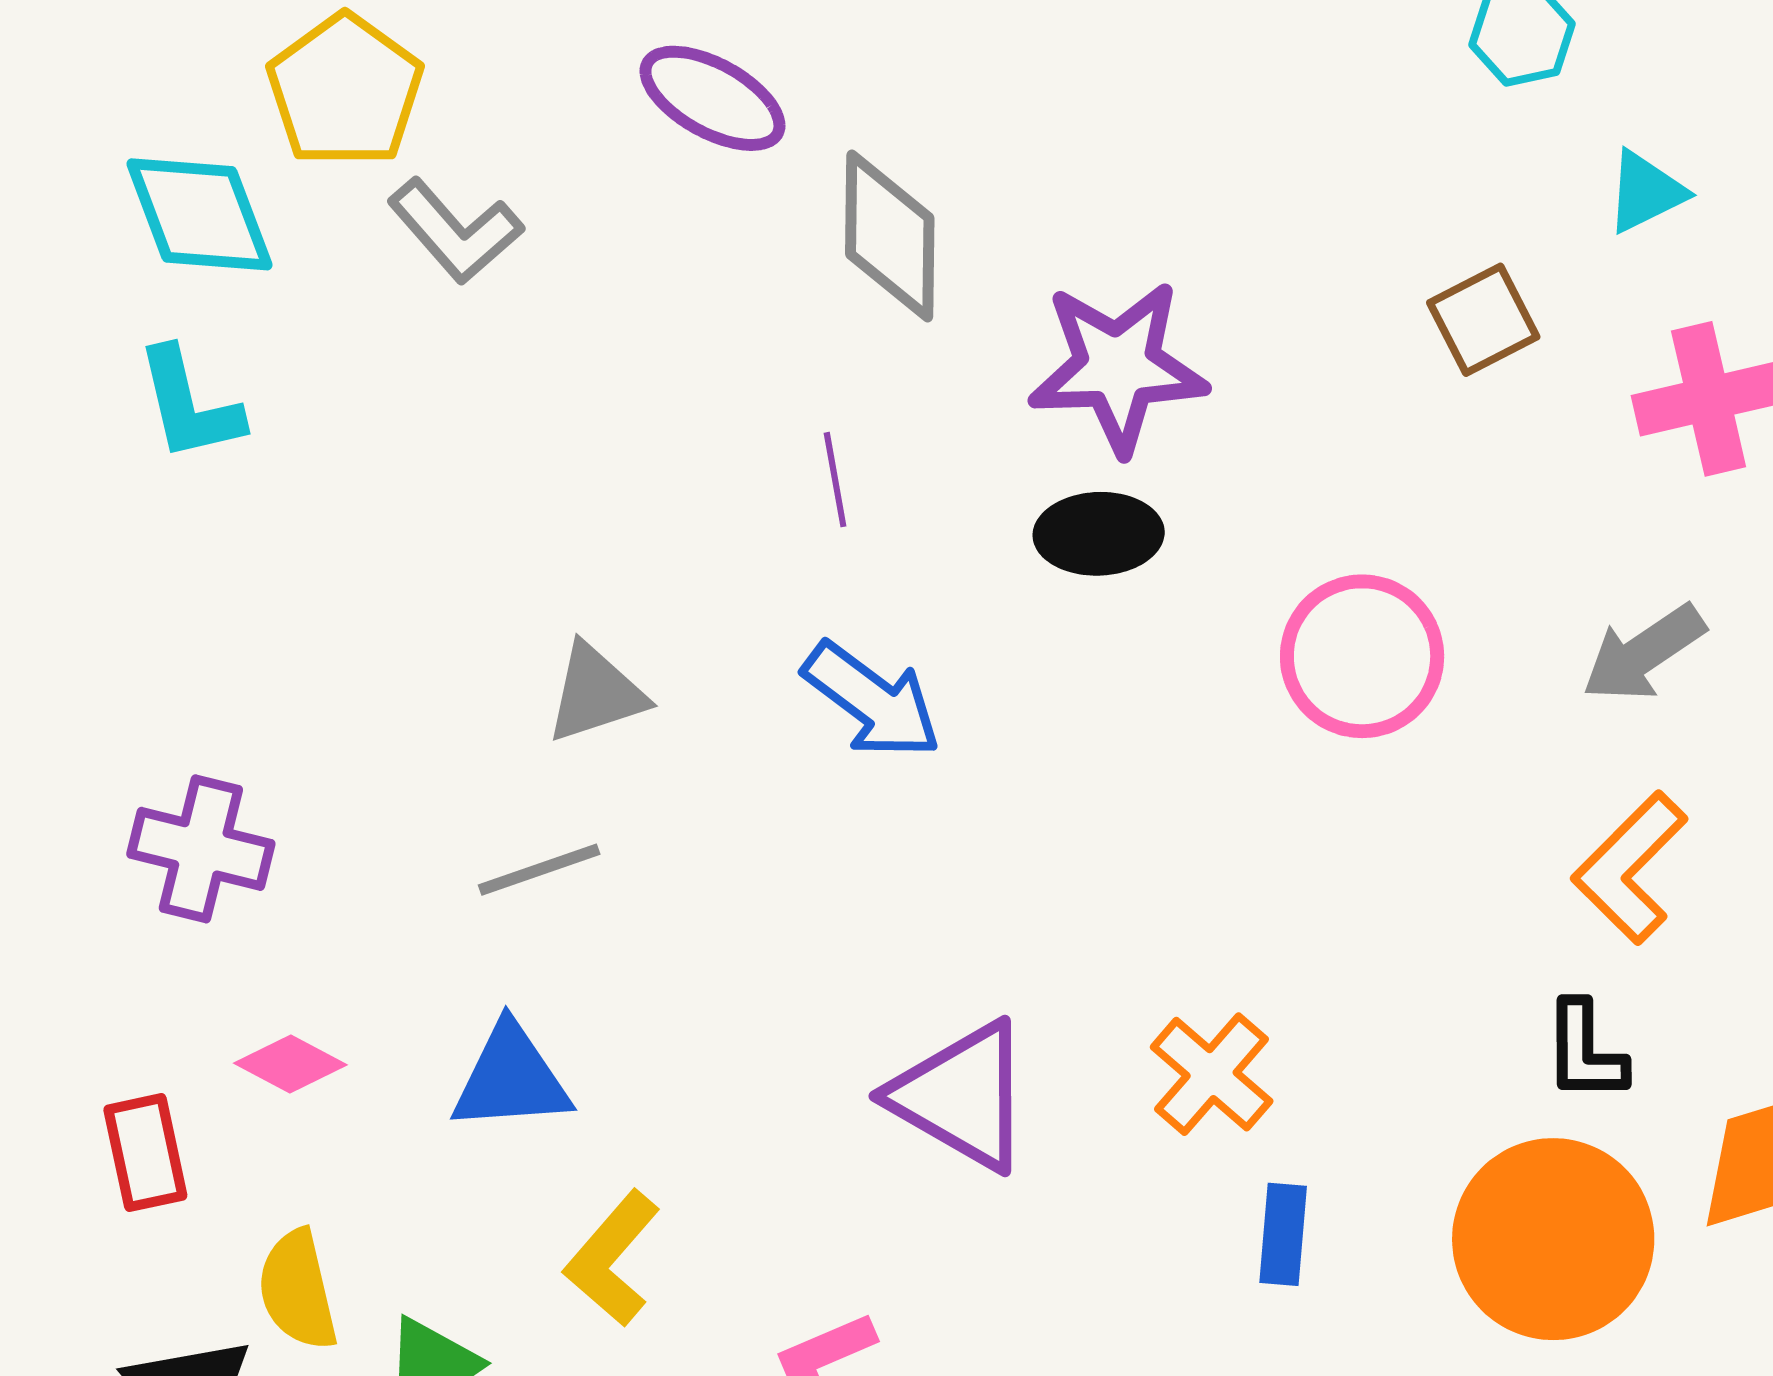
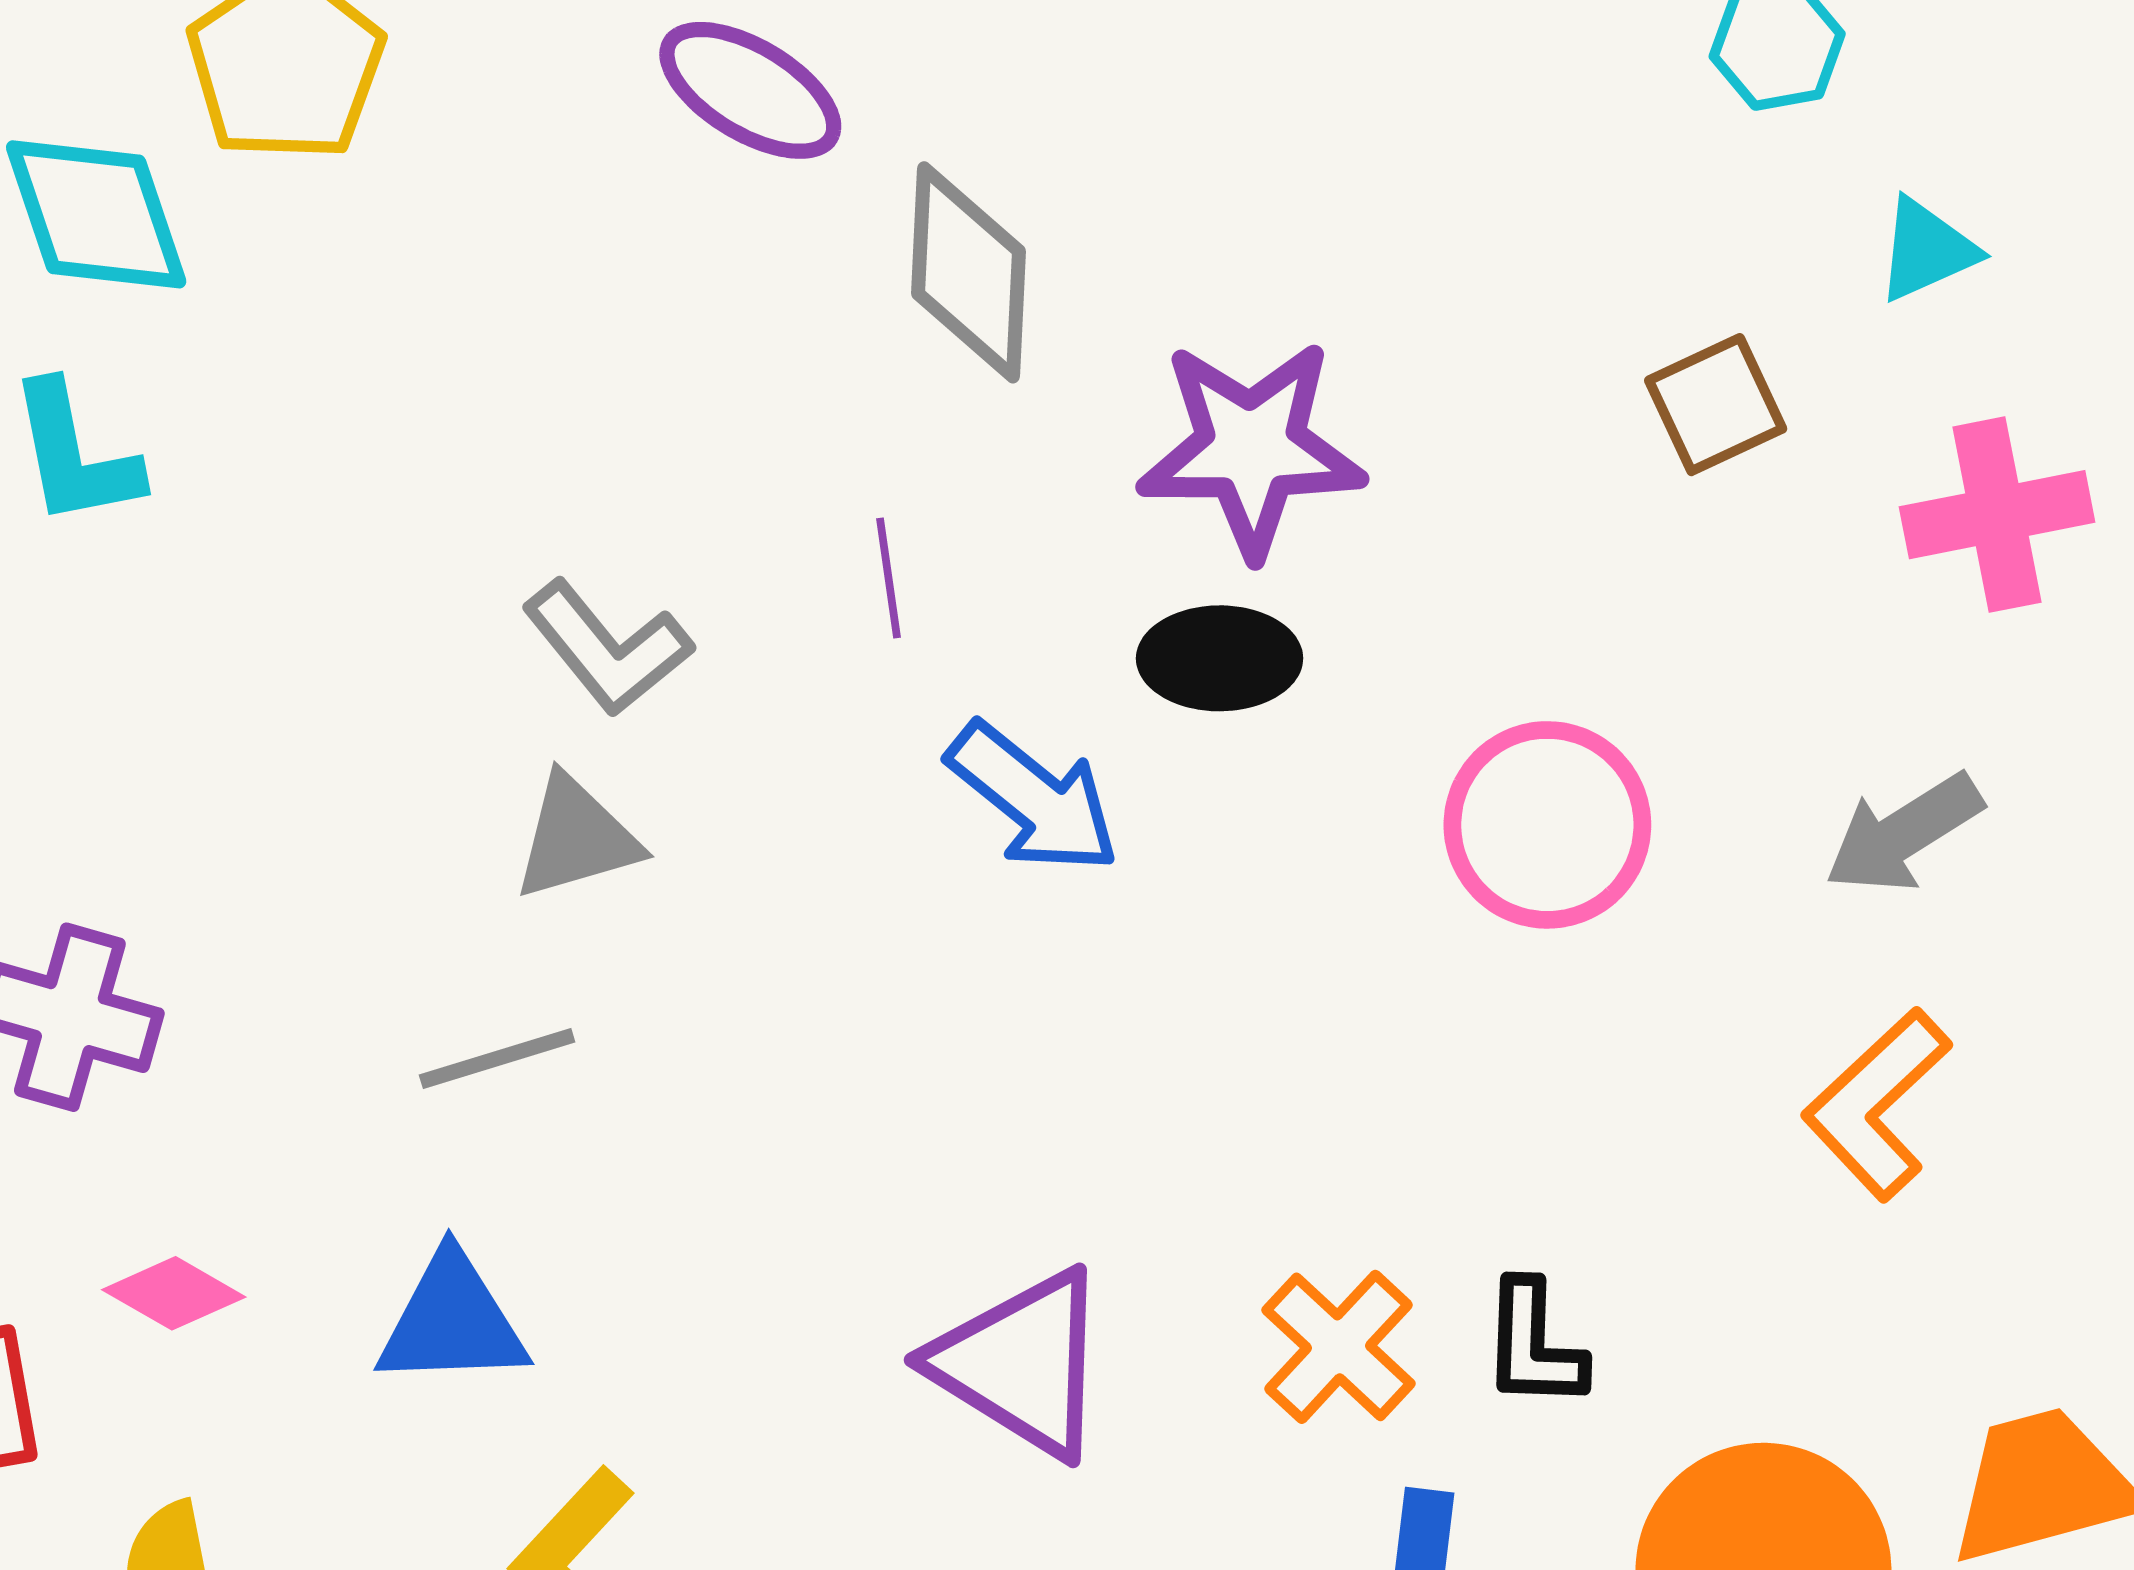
gray L-shape: (455, 231) -> (607, 648), moved
blue arrow: (872, 700) -> (1033, 798), moved
black L-shape: (1585, 1051) -> (1534, 1345), moved

